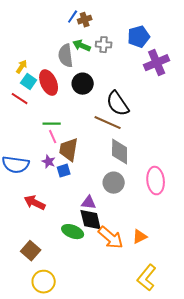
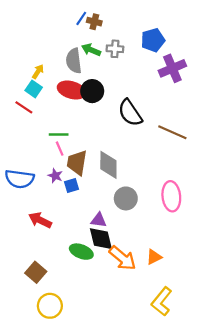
brown cross: (85, 20) -> (94, 22), turned 32
yellow arrow: (22, 67) -> (38, 72), moved
red ellipse: (49, 83) -> (72, 90), moved, turned -50
brown line: (108, 123) -> (172, 132), moved
gray diamond: (120, 152) -> (108, 165), moved

